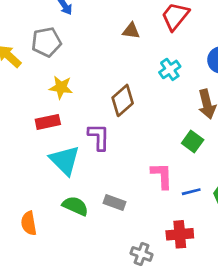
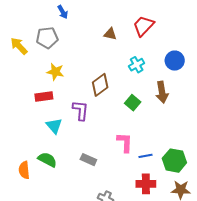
green square: (193, 141) -> (133, 103), moved
cyan triangle: (65, 160) -> (54, 126), size x0.7
green semicircle: (75, 206) -> (47, 160), moved
red cross: (180, 234) -> (146, 184), moved

